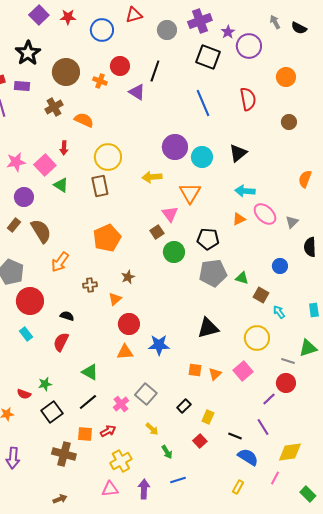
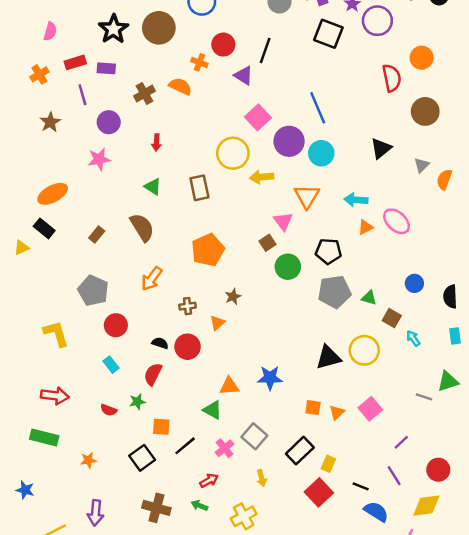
brown circle: (66, 72) -> (159, 28), moved
red semicircle: (248, 99) -> (392, 78), moved
blue line: (203, 103) -> (318, 108), moved
orange semicircle: (84, 120) -> (180, 86), moved
brown circle: (289, 122) -> (425, 111), size x1.5
black triangle: (238, 153) -> (381, 148), moved
yellow circle: (108, 157) -> (233, 153), moved
pink square: (45, 165) -> (258, 117), moved
cyan arrow: (245, 191) -> (356, 200), moved
purple circle: (24, 197) -> (109, 122), moved
gray triangle: (292, 222) -> (422, 165), moved
brown semicircle: (41, 231) -> (142, 227), moved
black semicircle: (310, 247) -> (450, 297), moved
red circle: (30, 301) -> (116, 325), size x0.7
red circle: (129, 324) -> (188, 347), moved
yellow circle: (257, 338) -> (364, 350), moved
green triangle: (90, 372) -> (213, 410), moved
red circle: (286, 383) -> (438, 470), moved
green star: (45, 384) -> (137, 402), moved
red semicircle: (24, 394) -> (109, 410), moved
black rectangle: (184, 406) -> (300, 451), size x1.6
yellow arrow: (152, 429) -> (262, 478), turned 32
orange square: (85, 434) -> (161, 427), moved
red square: (200, 441) -> (319, 492), size x1.6
green arrow: (167, 452) -> (199, 506), moved, turned 144
yellow cross: (121, 461) -> (244, 516), moved

